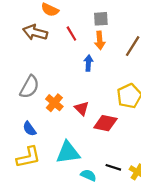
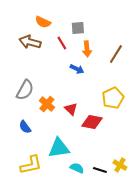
gray square: (101, 19) -> (78, 28), moved
blue arrow: (88, 63) -> (77, 69), turned 112
yellow L-shape: (28, 157) -> (31, 165), moved
black line: (113, 167) -> (100, 170), moved

